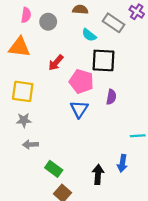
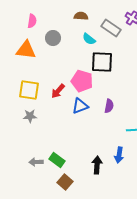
gray circle: (48, 22) -> (53, 38), moved
red arrow: (56, 63) -> (58, 91), moved
purple semicircle: (111, 97) -> (109, 106), moved
blue triangle: (79, 109) -> (80, 106), turned 36
gray arrow: (30, 145) -> (36, 162), moved

